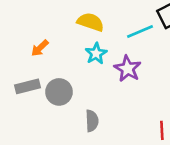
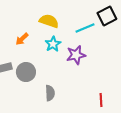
orange arrow: (40, 48) -> (22, 39), moved
purple star: (128, 69) -> (76, 55), turned 30

